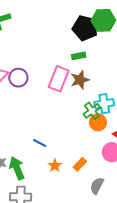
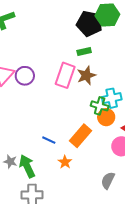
green cross: (92, 111) -> (100, 106), turned -36
orange rectangle: (80, 164) -> (80, 136), moved, size x1.6

